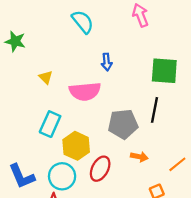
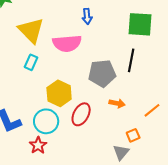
yellow triangle: (46, 77) -> (31, 30), size x2.0
cyan rectangle: (50, 124) -> (31, 62), moved, size x0.7

